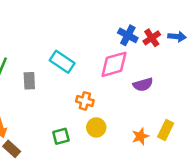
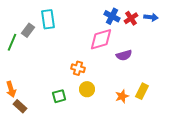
cyan rectangle: (62, 62) -> (48, 19), moved, turned 48
gray rectangle: (29, 81) -> (28, 30), moved, turned 40

